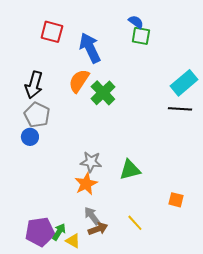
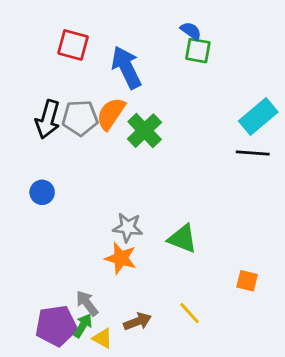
gray pentagon: (37, 115) -> (80, 118), moved, turned -30
green triangle: (130, 170) -> (182, 239), turned 35
orange star: (86, 184) -> (121, 258), turned -30
gray arrow: (92, 216) -> (87, 303), moved

